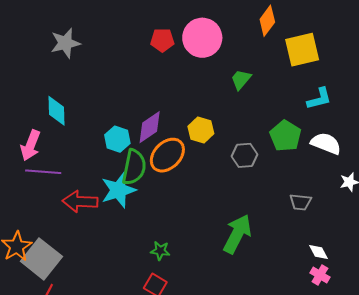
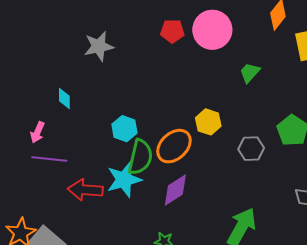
gray star: (65, 43) -> (99, 46), moved
cyan diamond: (56, 111) -> (64, 98), size x0.7
purple diamond: (150, 127) -> (175, 190), moved
pink arrow: (31, 145) -> (37, 132), size x0.7

